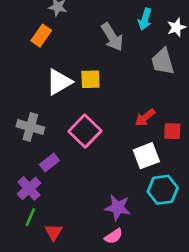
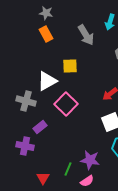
orange rectangle: (41, 36) -> (46, 34), moved, turned -63
white triangle: (59, 82) -> (47, 81), moved
purple cross: (29, 188) -> (25, 146), turned -36
green line: (30, 217) -> (68, 169), moved

